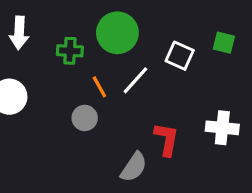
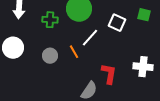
orange line: (99, 87) -> (74, 52), moved
gray circle: (85, 118) -> (50, 56), moved

